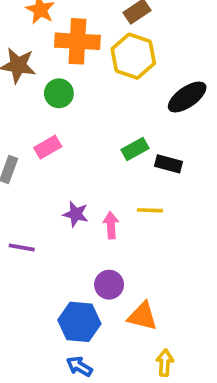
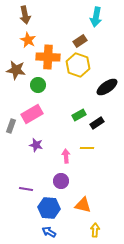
pink rectangle: (48, 147) -> (32, 114), size x1.5
black rectangle: (169, 164) -> (97, 123), turned -48
purple star: (76, 214) -> (36, 145), moved
purple line: (22, 248) -> (26, 189), moved
purple circle: (109, 285) -> (61, 181), moved

